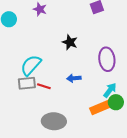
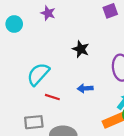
gray rectangle: (27, 83) -> (34, 122), moved

